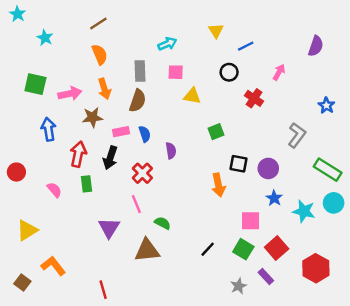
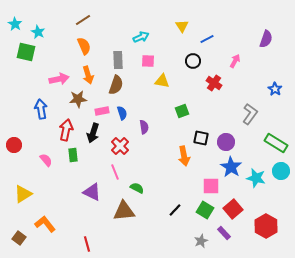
cyan star: (18, 14) -> (15, 24), moved
green square: (35, 84) -> (26, 52), moved
blue star: (274, 198) -> (231, 167), size x1.5
purple triangle: (109, 228) -> (92, 192), turned -36

